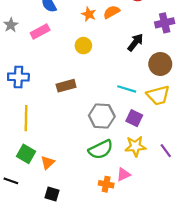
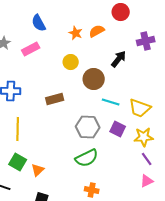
brown circle: (160, 64) -> (94, 79), moved
yellow trapezoid: (158, 95) -> (140, 108), turned 35
yellow star: (135, 146) -> (144, 137), moved
pink triangle: (123, 174) -> (147, 181), moved

